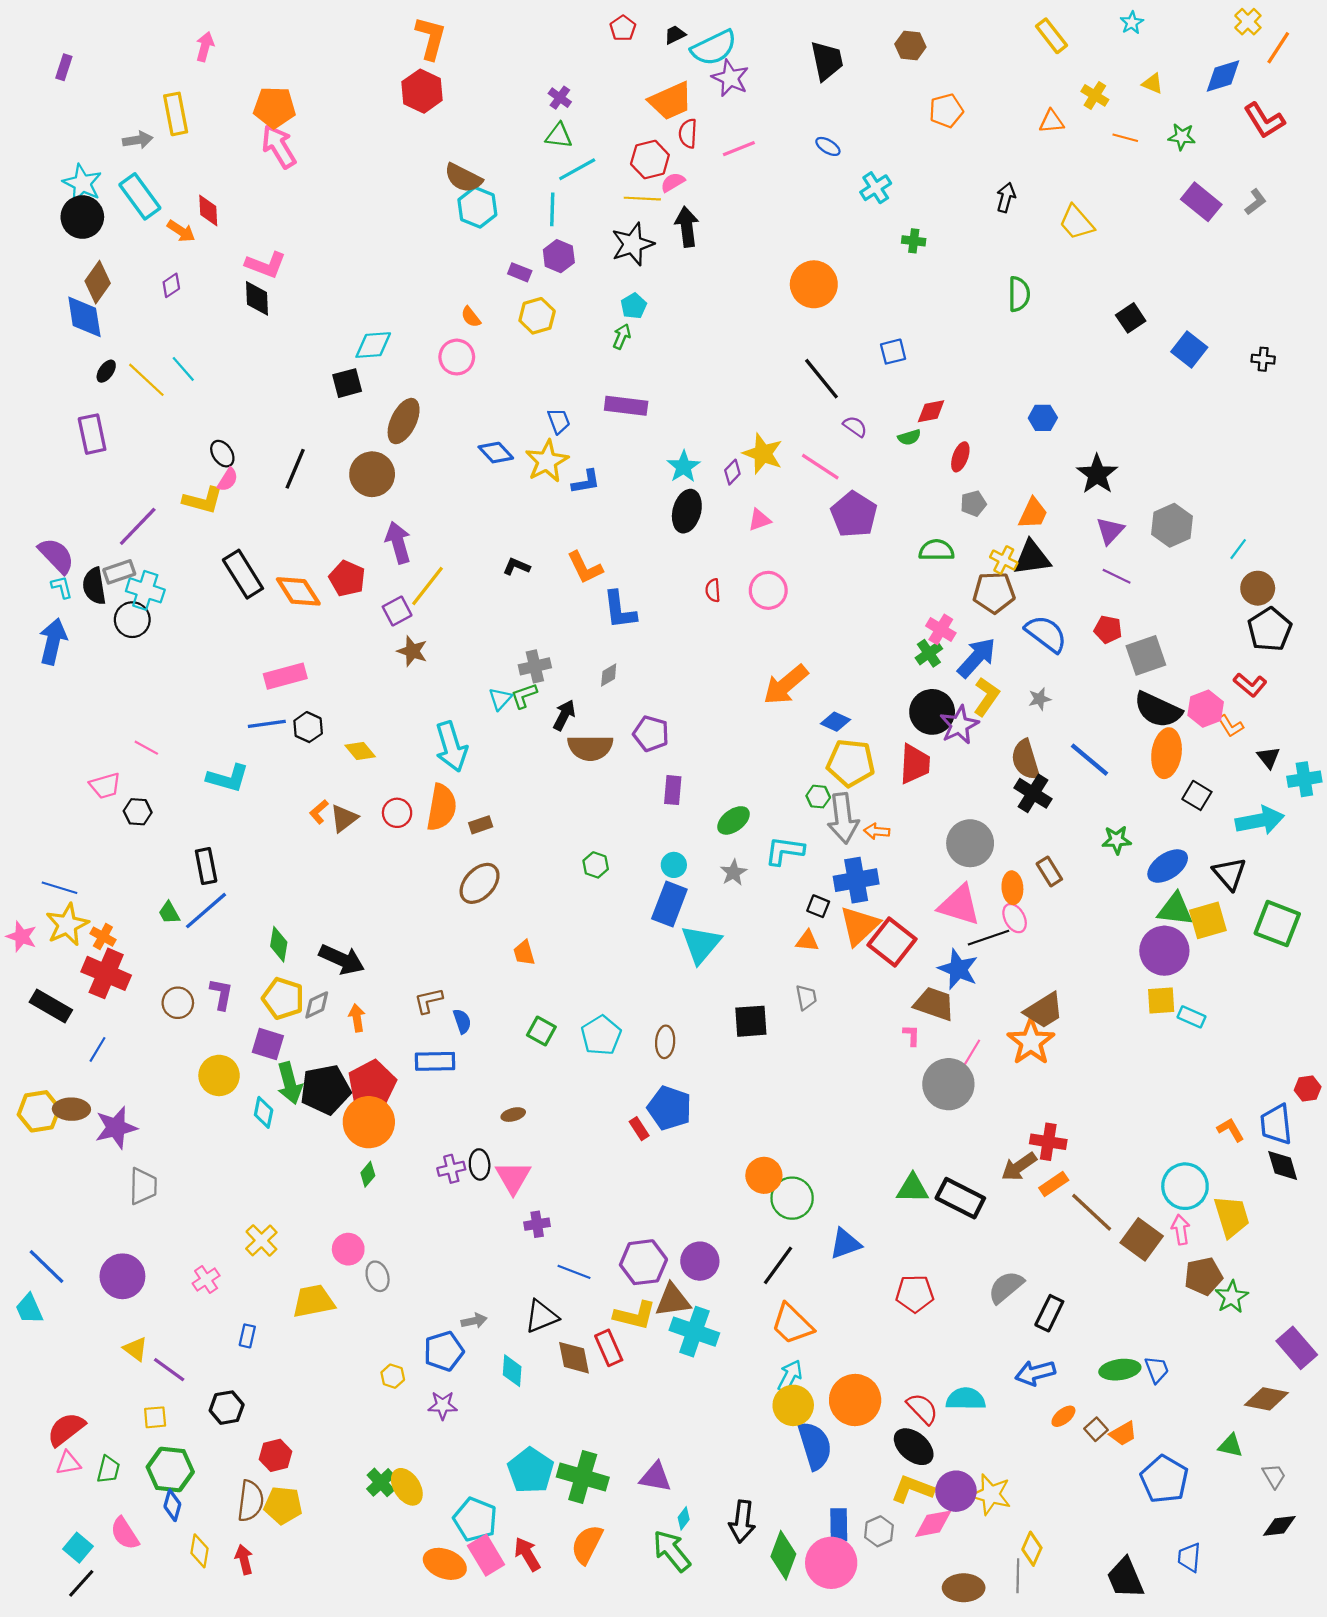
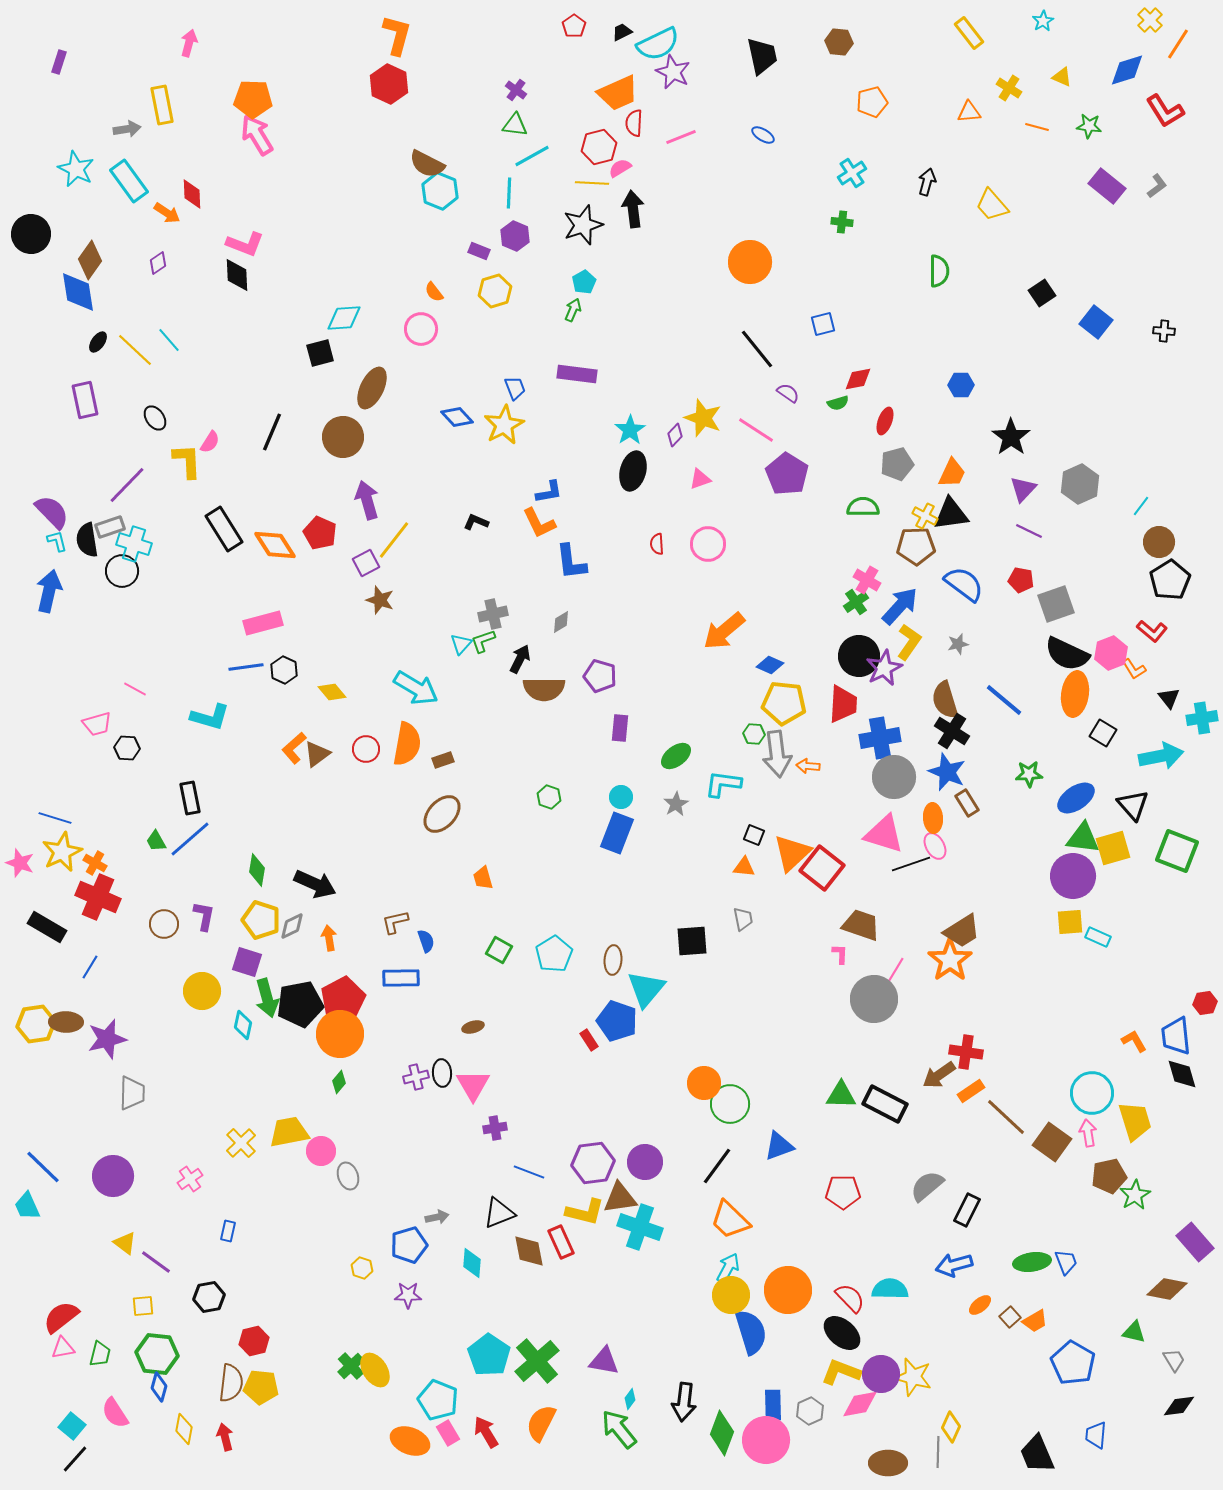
cyan cross: (876, 188) -> (852, 173), moved
black circle: (82, 217) -> (31, 234), moved
black ellipse: (222, 454) -> (155, 418), moved
blue L-shape: (586, 482) -> (549, 492), moved
yellow L-shape: (203, 500) -> (187, 461), turned -108
gray pentagon: (973, 504) -> (897, 464), size x1.4
cyan arrow: (451, 747) -> (416, 688), turned -42
orange L-shape: (319, 812) -> (294, 748), size x1.4
blue cross: (856, 880) -> (880, 738), moved
cyan triangle: (701, 944) -> (646, 989), moved
blue star: (958, 969) -> (947, 772), moved
yellow trapezoid: (313, 1301) -> (289, 1132), moved
green cross: (583, 1477) -> (537, 1361), turned 33
pink rectangle: (486, 1555) -> (448, 1433), size x0.7

